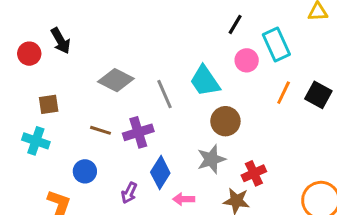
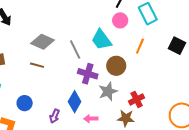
pink circle: (247, 60) -> (120, 20), moved
orange line: (284, 93) -> (140, 46), moved
brown line: (100, 130) -> (37, 65), moved
purple cross: (138, 132) -> (88, 74), moved, turned 36

